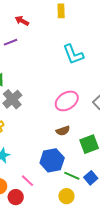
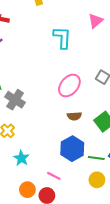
cyan L-shape: (73, 54) -> (62, 38), turned -140
brown semicircle: (63, 131) -> (74, 116), turned 32

